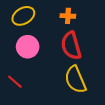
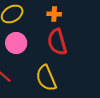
yellow semicircle: (75, 80) -> (46, 78), moved

